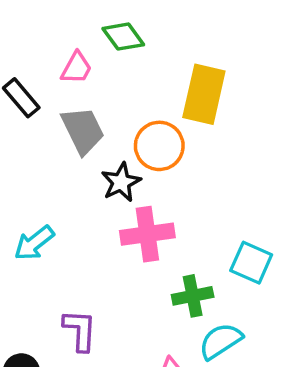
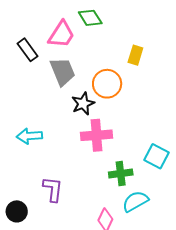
pink trapezoid: (76, 68) -> (61, 34), size x1.4
yellow rectangle: (204, 94) -> (135, 55), size x0.6
cyan arrow: (34, 243) -> (29, 136), turned 30

